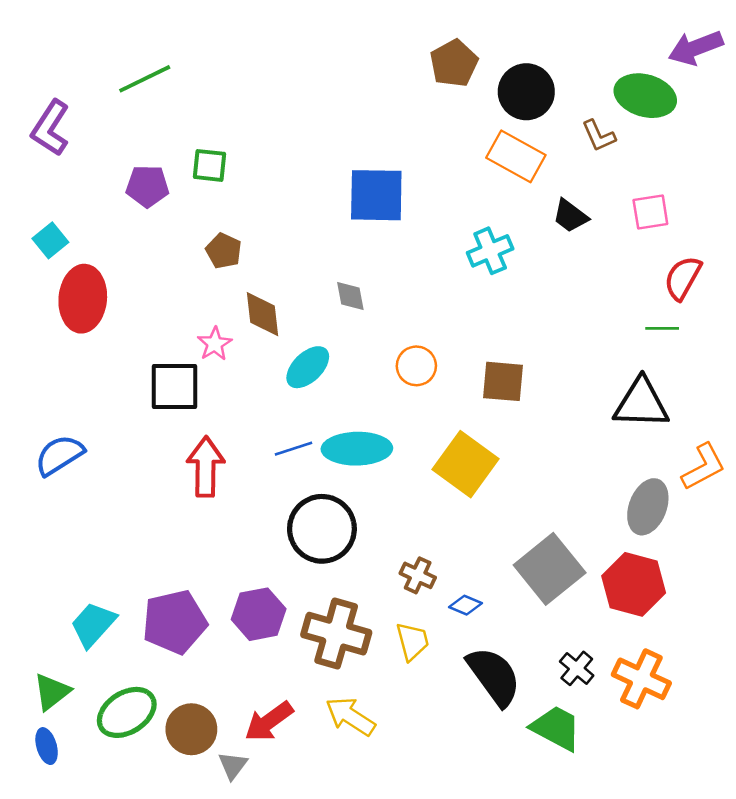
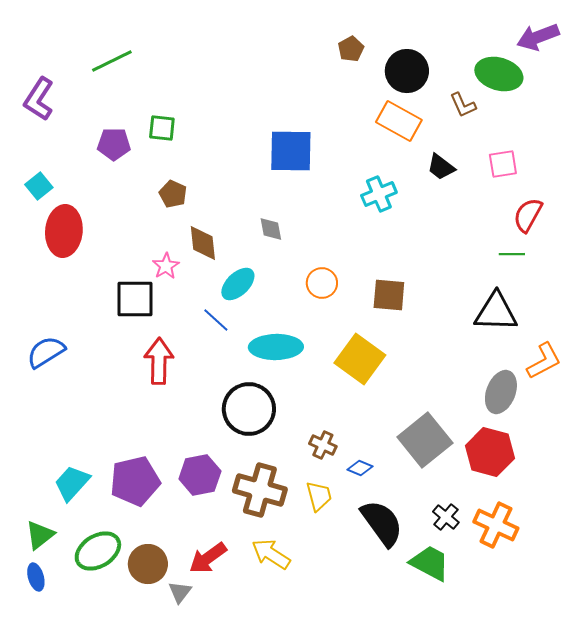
brown pentagon: (454, 63) -> (351, 49), size x0.7
blue line: (294, 449) -> (216, 320), moved, turned 60

